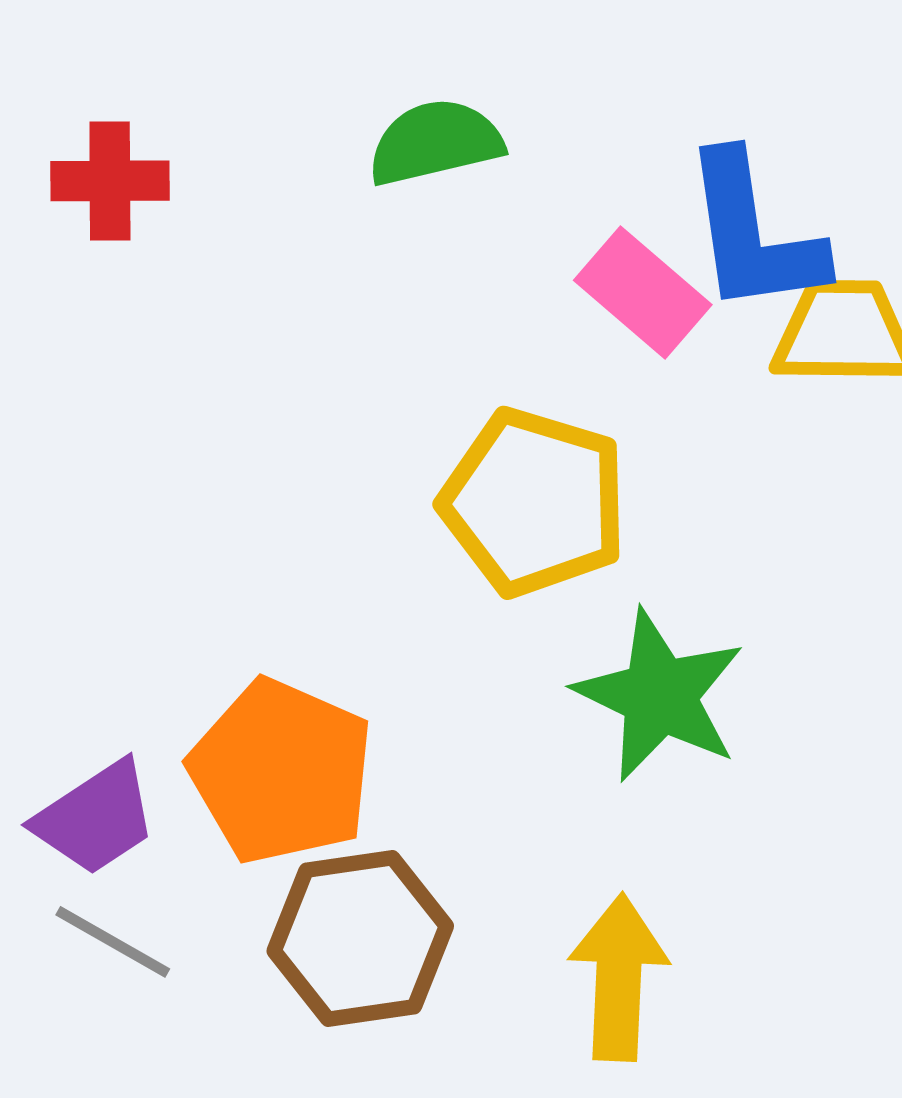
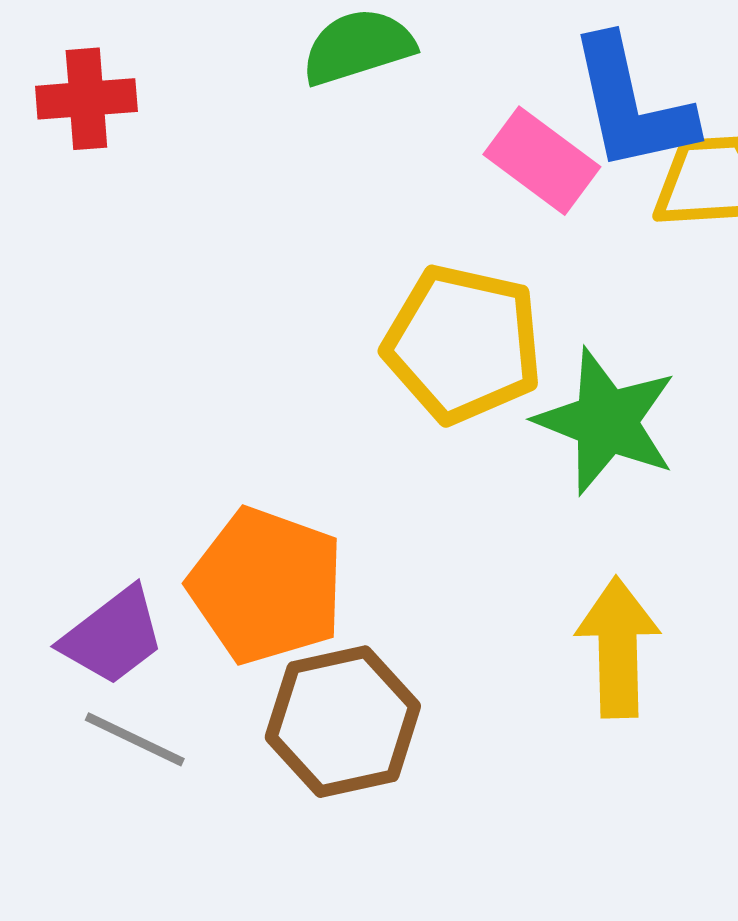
green star: (660, 696) -> (606, 421), moved
yellow arrow: (619, 977) -> (618, 647), moved

